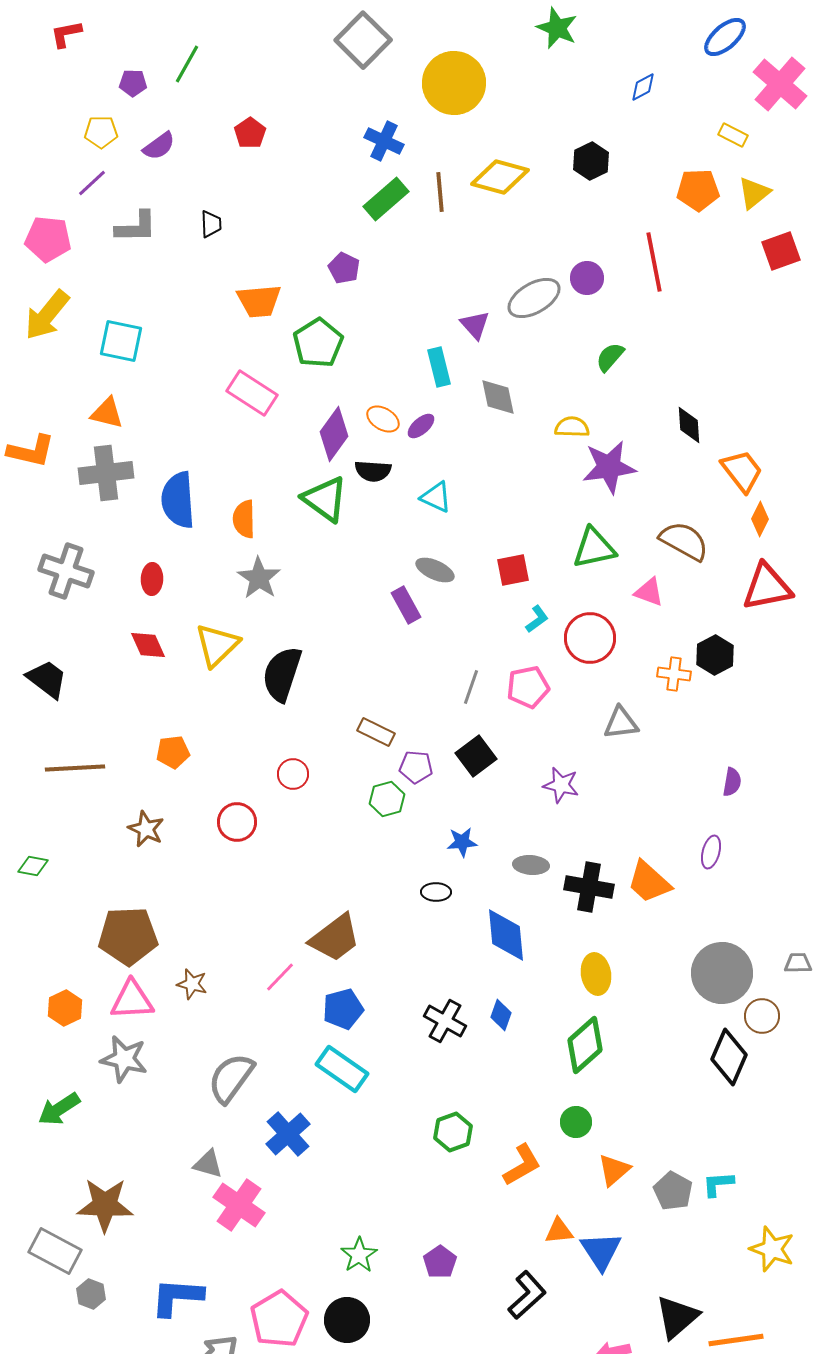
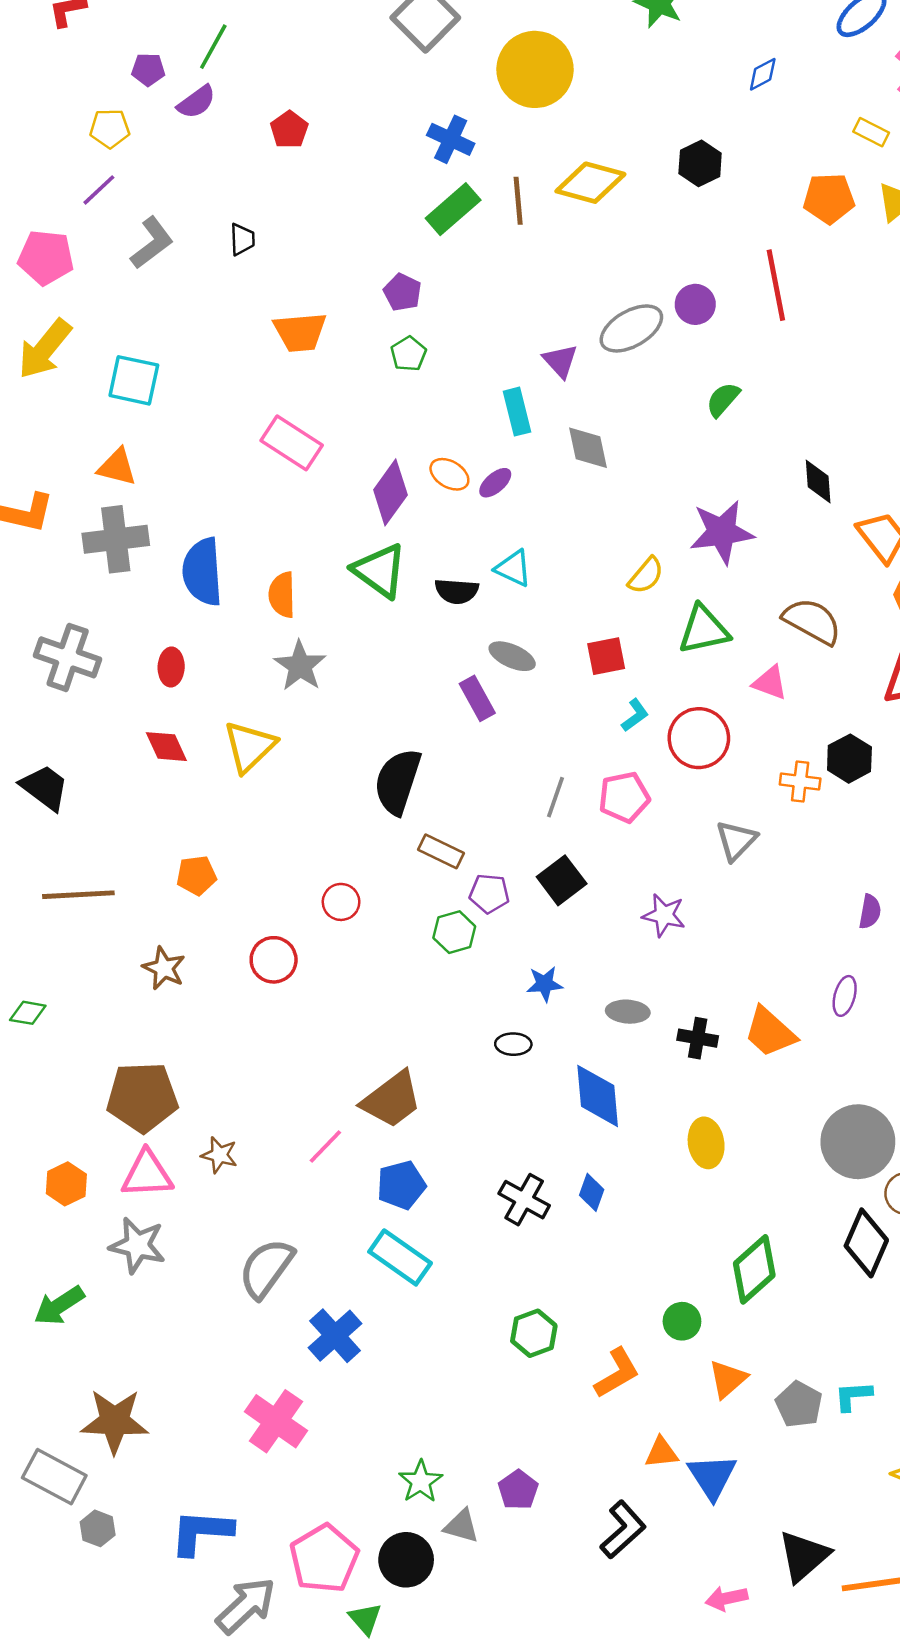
purple semicircle: (159, 146) -> (196, 102), moved
gray L-shape: (136, 227) -> (152, 243), turned -36
green pentagon: (318, 343) -> (408, 354), moved, size x0.6
yellow semicircle: (572, 427) -> (646, 575), moved, turned 128
black semicircle: (373, 471) -> (457, 591), moved
black semicircle: (282, 674) -> (398, 781), moved
gray triangle: (621, 723) -> (736, 841), turned -39
black cross: (589, 887) -> (698, 1038), size x0.7
green diamond: (585, 1045) -> (754, 1269), moved
gray triangle: (208, 1164) -> (462, 1526), moved

